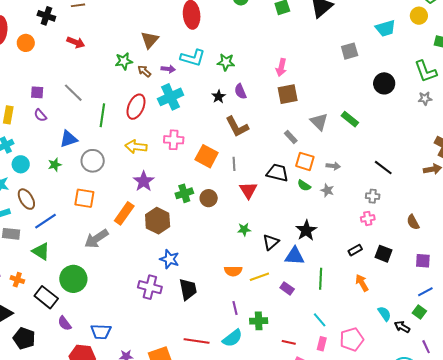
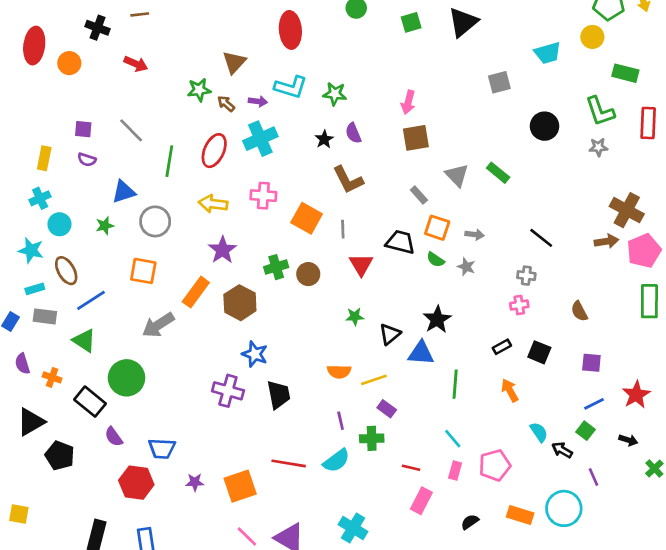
purple semicircle: (40, 115) -> (87, 160), turned -32
purple rectangle: (287, 288) -> (387, 409), moved

